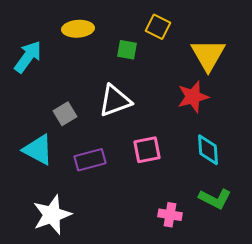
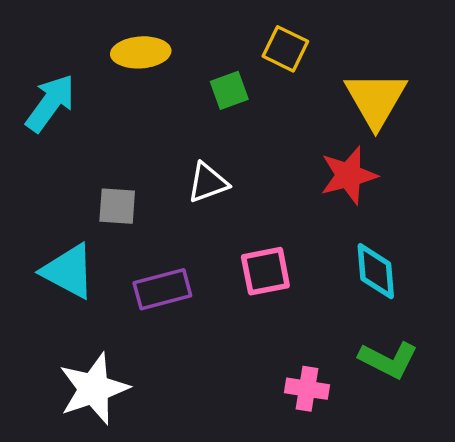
green square: (127, 50) -> (229, 90), turned -30
white triangle: (115, 101) -> (208, 183), size x0.7
gray square: (65, 114) -> (117, 206), turned 35

